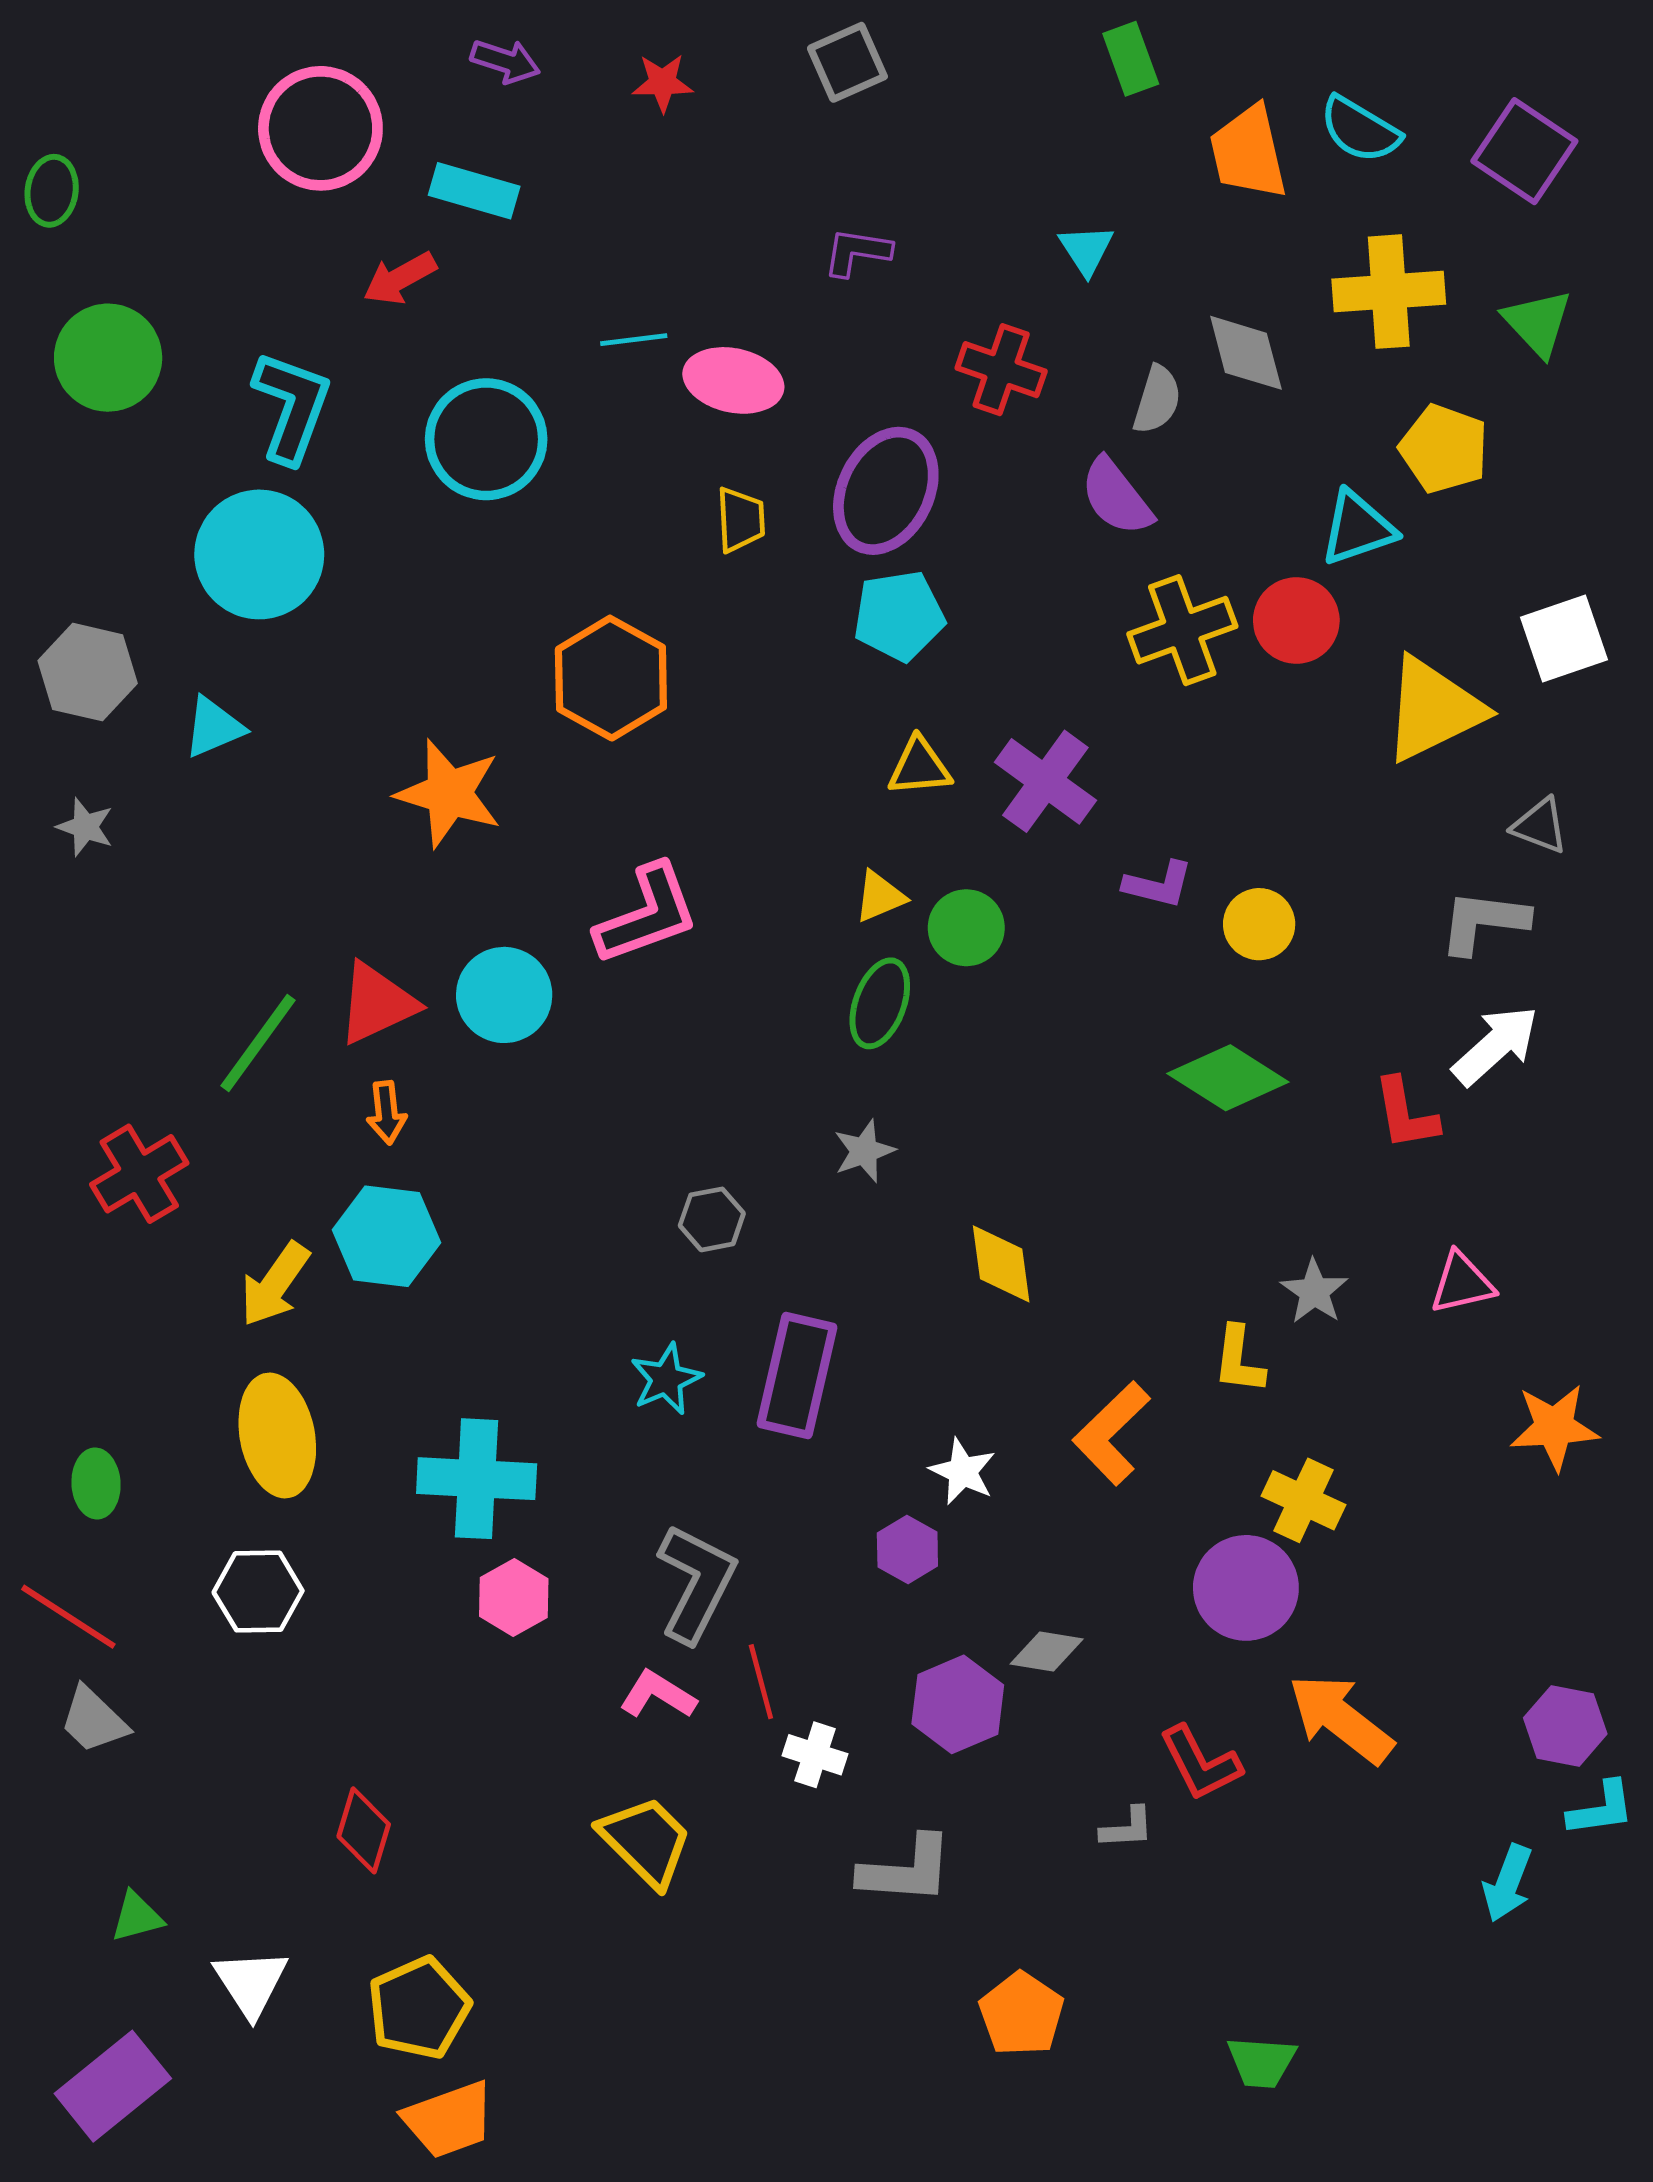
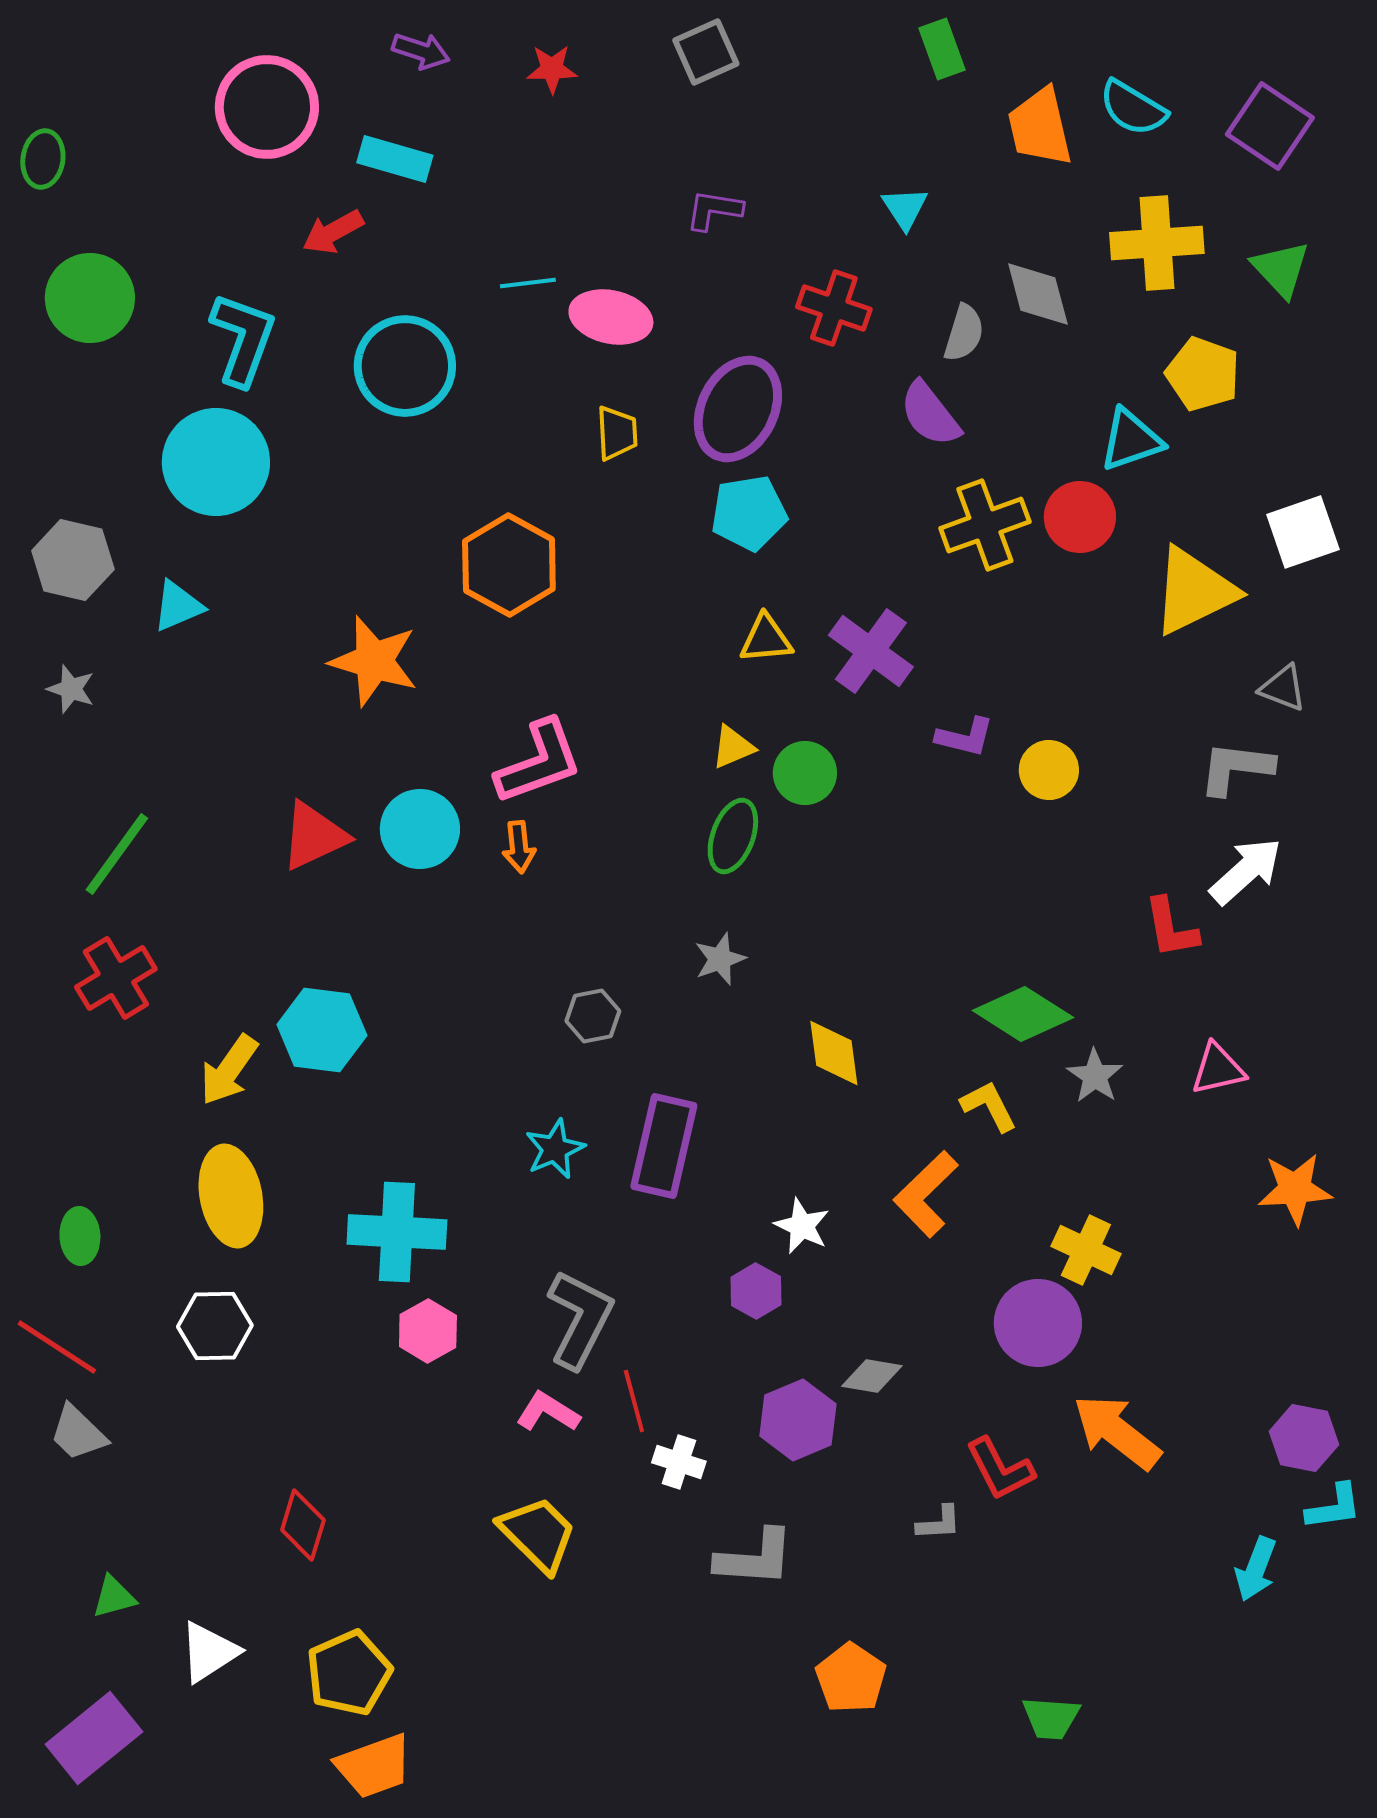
green line: (258, 1043) -> (117, 854), moved
green diamond: (1228, 1078) -> (1023, 1014), moved
orange arrow: (386, 1113) -> (519, 847), moved
yellow L-shape: (1239, 1360) -> (989, 1106), moved, turned 146
white triangle: (251, 1983) -> (209, 1652), turned 30

